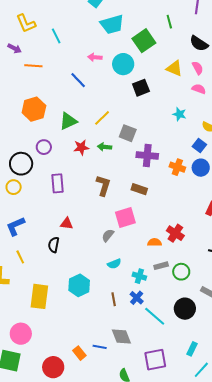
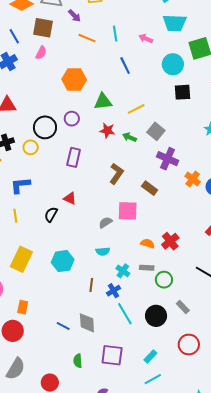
cyan line: (56, 36) -> (115, 34), moved
pink arrow: (95, 57) -> (146, 39), moved
orange rectangle: (79, 353) -> (23, 307), moved, turned 32

